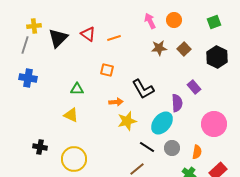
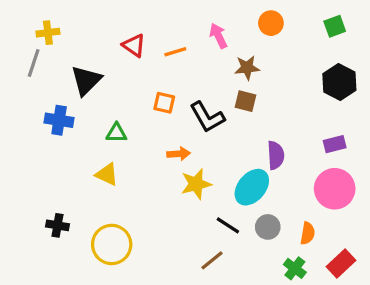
pink arrow: (150, 21) -> (218, 36), moved
black triangle: (58, 38) -> (86, 80), moved
brown square: (184, 49) -> (245, 101), moved, turned -32
blue cross: (28, 78) -> (59, 120), moved
purple rectangle: (194, 87) -> (335, 144), moved, turned -64
black L-shape: (143, 89) -> (207, 117), moved

